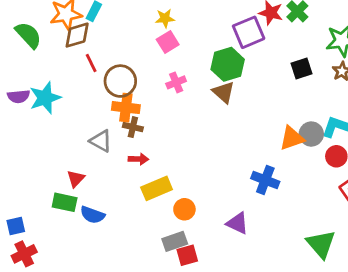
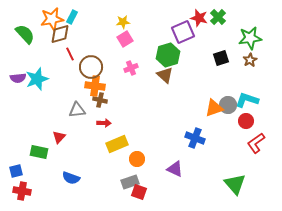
gray triangle: (101, 141) -> (77, 110), turned -36
green rectangle: (65, 202) -> (39, 152), moved
blue semicircle: (92, 215) -> (71, 178), moved
red cross: (24, 254) -> (22, 191), turned 36
red square: (187, 255) -> (139, 192), turned 35

